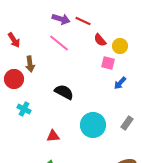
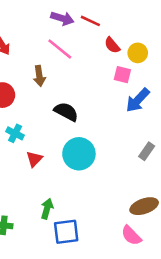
brown arrow: (30, 64) -> (39, 76), moved
blue arrow: (120, 83) -> (138, 100), size x1.5
cyan circle: (93, 125) -> (79, 154), moved
red triangle: (53, 136) -> (34, 159), moved, turned -40

